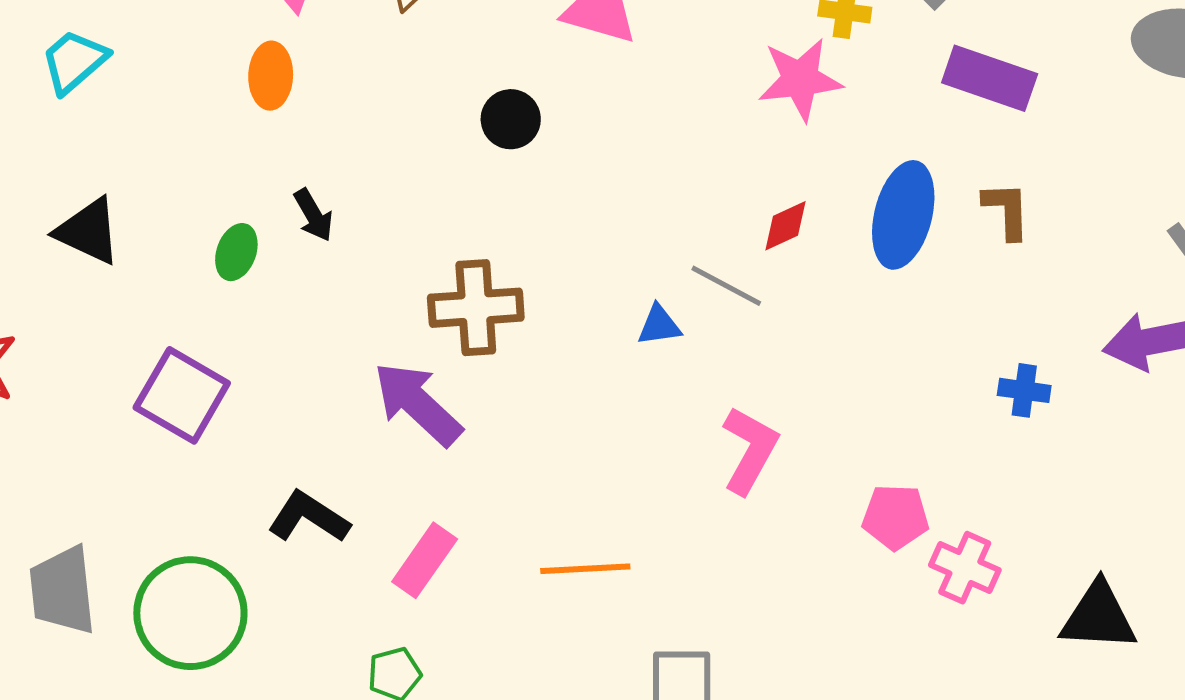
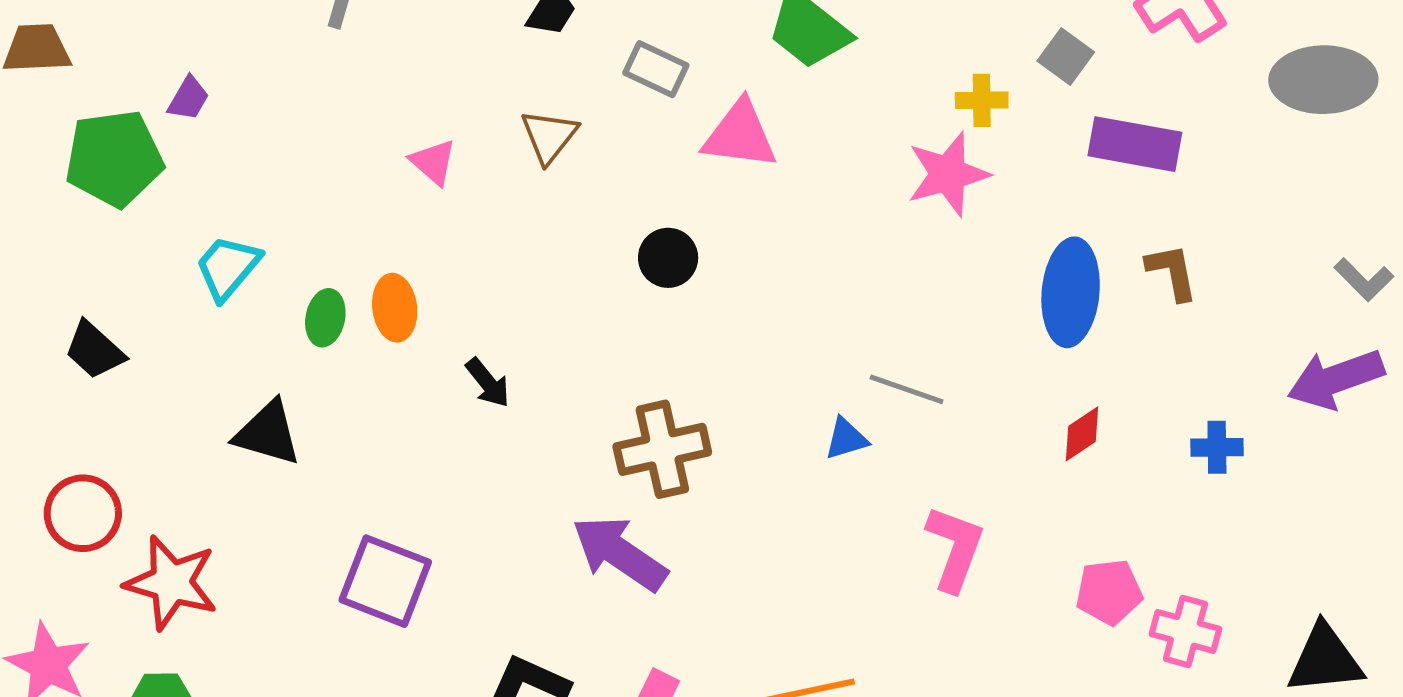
orange ellipse: (271, 76) -> (395, 308), moved
red diamond: (786, 226) -> (1082, 434), moved
green ellipse: (236, 252) -> (325, 318), moved

